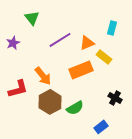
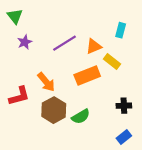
green triangle: (32, 18) -> (15, 16), moved
purple star: (13, 43) -> (25, 42), moved
black cross: (115, 98) -> (124, 106), turned -32
blue rectangle: (101, 127) -> (124, 137), moved

